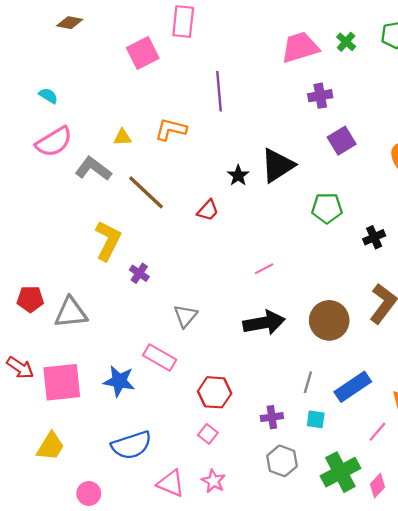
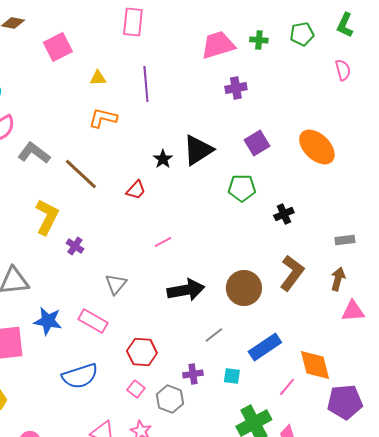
pink rectangle: (183, 22) -> (133, 22), moved
green cross: (346, 42) -> (259, 40), turned -36
pink square: (143, 53) -> (58, 47), moved
yellow triangle: (122, 137) -> (98, 78), moved
purple square: (342, 141) -> (257, 143), moved
pink line: (264, 269) -> (163, 242), moved
blue star: (119, 381) -> (48, 321), moved
gray line: (308, 382) -> (214, 335), moved, turned 36
blue semicircle: (131, 445) -> (80, 376), moved
gray hexagon: (282, 461) -> (170, 399), moved

